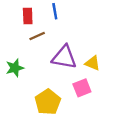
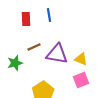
brown line: (37, 36) -> (34, 47), moved
pink square: (82, 88) -> (81, 80), moved

